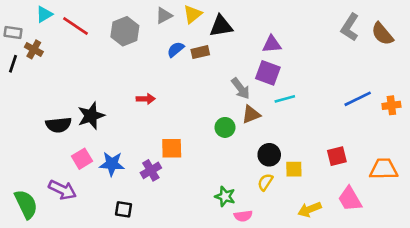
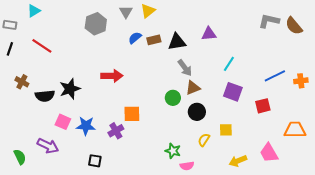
gray triangle: (164, 16) -> (126, 12), turned -32
red line: (75, 26) -> (42, 46), moved
black triangle: (221, 26) -> (177, 42), moved
gray L-shape: (350, 27) -> (269, 21), turned 70
brown cross: (34, 49) -> (22, 82), moved
purple square: (268, 73) -> (233, 92), moved
red arrow: (146, 99) -> (112, 76), size x1.5
cyan line: (285, 99) -> (229, 64), moved, turned -42
black circle: (269, 155) -> (197, 112), moved
red square: (337, 156) -> (263, 106), moved
pink square: (82, 159) -> (63, 122), turned -35
green semicircle: (26, 204) -> (20, 157), size x0.7

